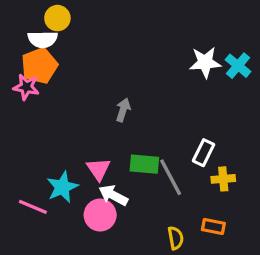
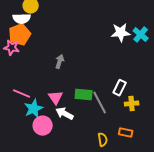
gray arrow: (123, 110) -> (60, 62), moved
pink line: (33, 207) -> (22, 94), moved
pink circle: (100, 215) -> (43, 126), moved

